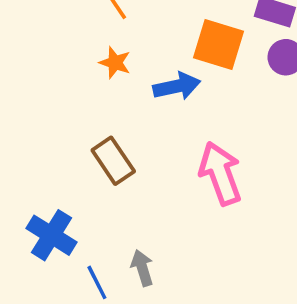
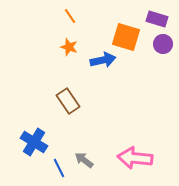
pink arrow: (220, 173) -> (135, 158), moved, turned -64
gray arrow: (142, 268) -> (84, 160), turned -36

